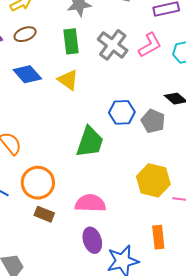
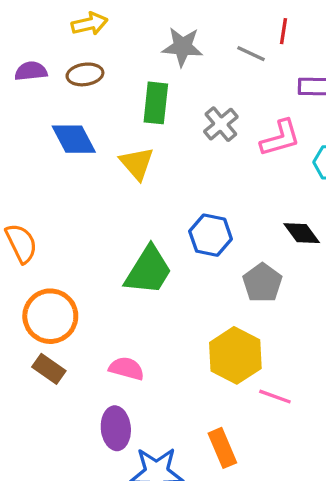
gray cross: (113, 45) -> (221, 124), size x0.7
gray pentagon: (153, 121) -> (262, 283), moved
pink semicircle: (90, 203) -> (126, 368), size x0.7
orange rectangle: (158, 237) -> (222, 448), turned -30

